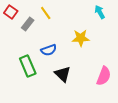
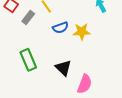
blue semicircle: (49, 50) -> (60, 28), moved
pink semicircle: (104, 76) -> (85, 84), moved

